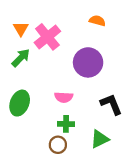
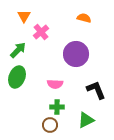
orange triangle: (21, 29) -> (24, 16), moved
pink cross: (47, 37) -> (41, 32), size x0.7
green ellipse: (20, 103) -> (17, 77), moved

